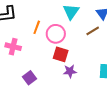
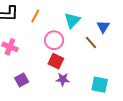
orange line: (37, 27) -> (35, 16), moved
brown line: (93, 31) -> (91, 43), turned 72

